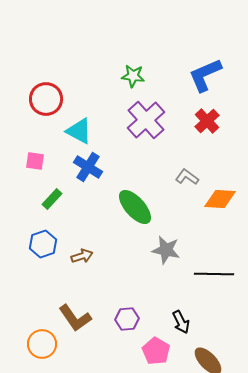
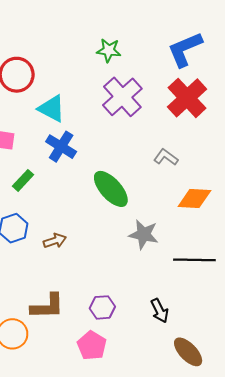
red cross: (207, 121) -> (187, 98), size x1.5
orange diamond: (220, 199) -> (194, 198), moved
brown L-shape: (75, 318) -> (47, 306), turned -56
pink pentagon: (156, 351) -> (92, 346), moved

